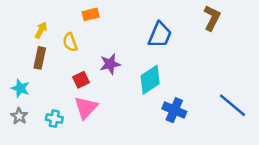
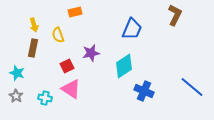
yellow arrow: (41, 30) -> (34, 25), turned 136
pink triangle: (86, 108) -> (71, 89), turned -40

